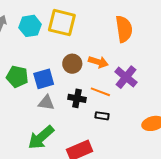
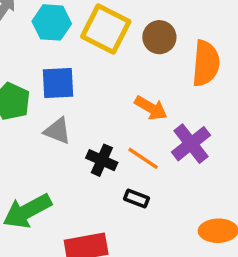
brown circle: (72, 64) -> (159, 37), moved
blue square: (44, 79) -> (58, 83), moved
gray triangle: (46, 103) -> (57, 131), moved

